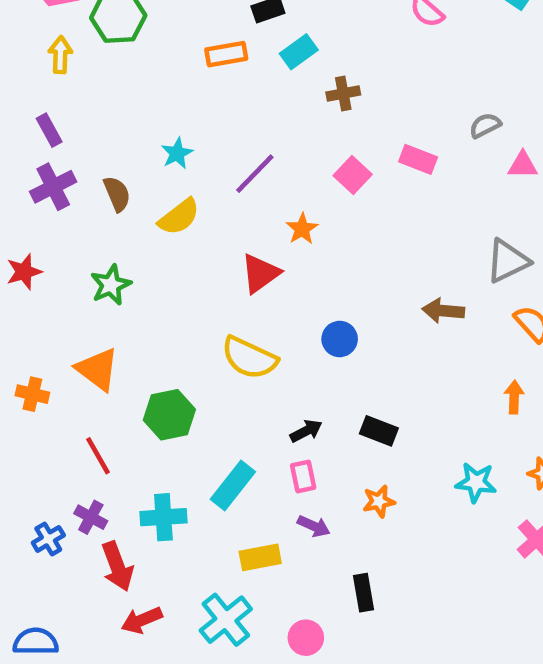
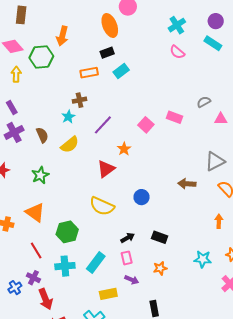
brown cross: (343, 94) -> (80, 100), moved
cyan cross: (163, 517) -> (65, 266), moved

